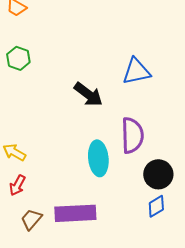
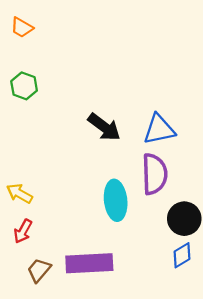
blue triangle: (136, 71) -> (159, 129), moved

